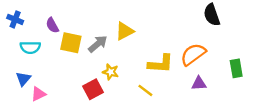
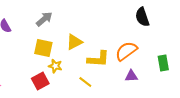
yellow triangle: (124, 31) -> (74, 42), moved
yellow square: (71, 43) -> (43, 48), moved
gray arrow: (98, 44) -> (44, 19), moved

